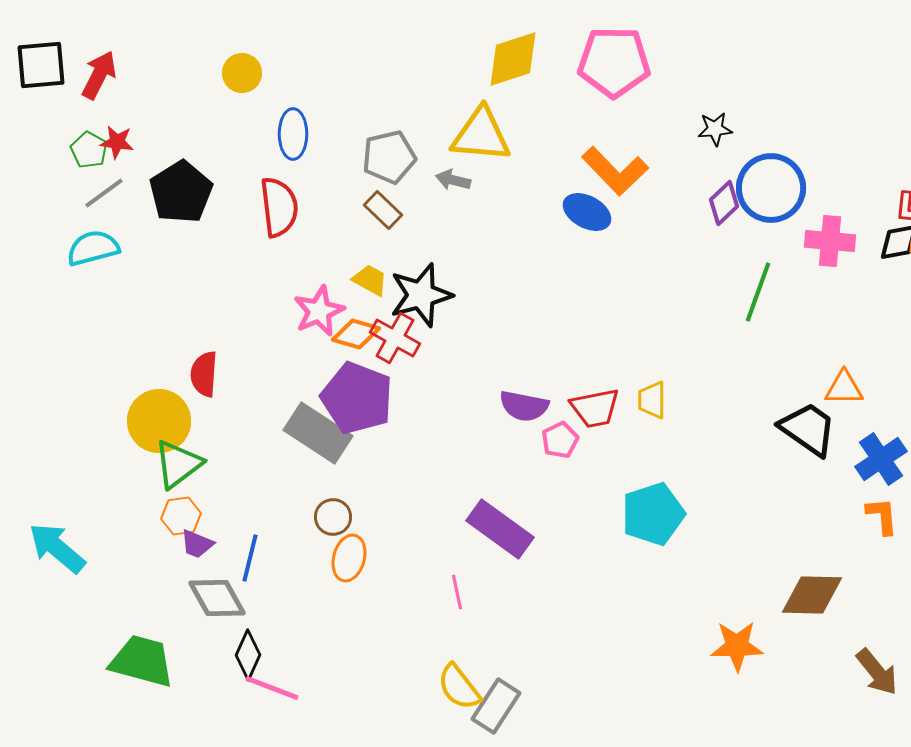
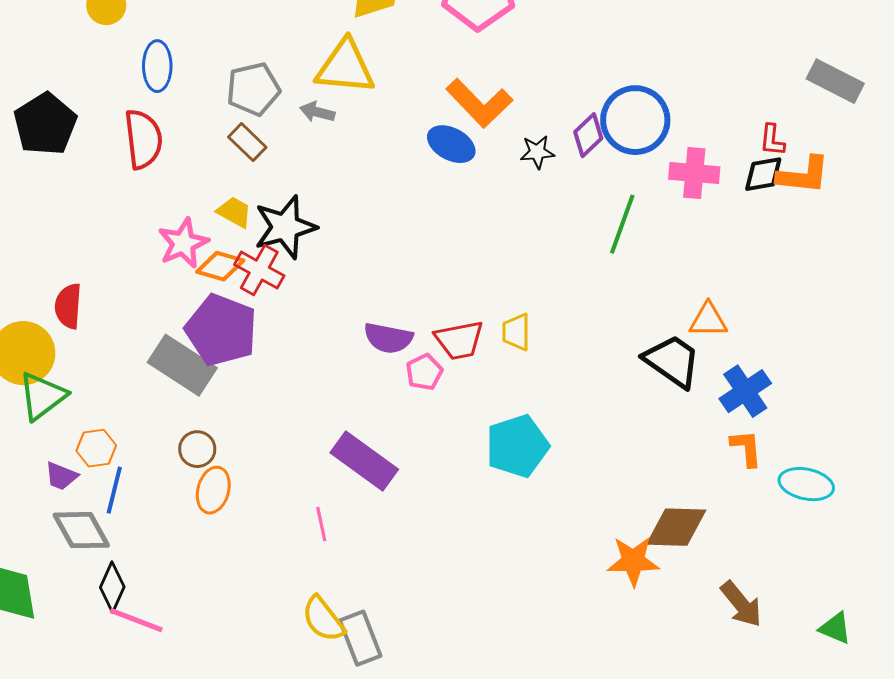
black star: (715, 129) -> (537, 152), moved
orange hexagon: (181, 516) -> (96, 448), moved
orange star: (737, 646) -> (633, 561), moved
gray rectangle: (496, 706) -> (360, 638), turned -54

